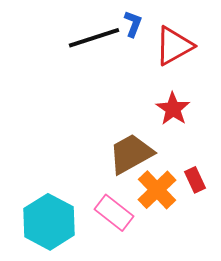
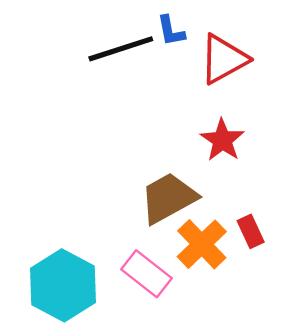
blue L-shape: (133, 24) -> (171, 31), turned 148

